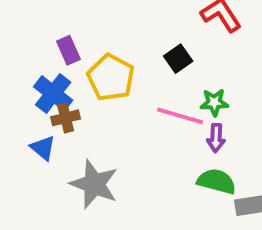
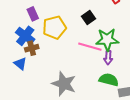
yellow pentagon: (111, 78) -> (54, 27), turned 30
green star: (214, 102) -> (107, 40), size x1.6
gray star: (94, 184) -> (64, 84), moved

